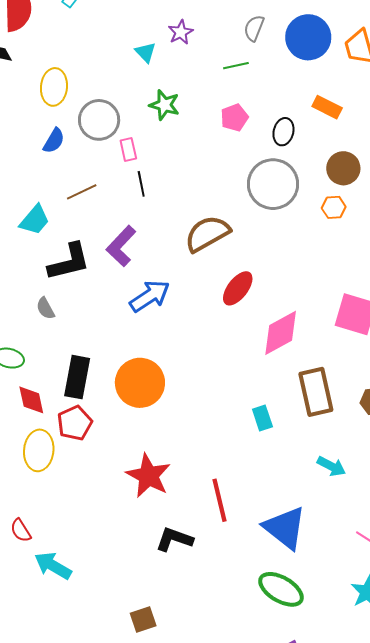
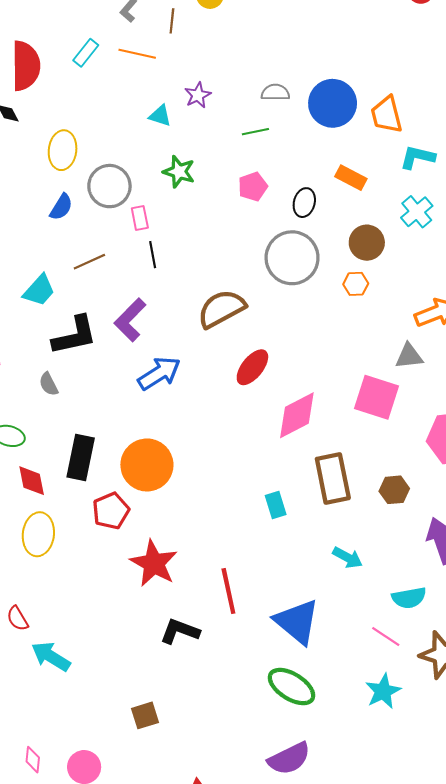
gray semicircle: (254, 28) -> (275, 92), turned 68
cyan triangle: (146, 52) -> (160, 116), turned -30
red pentagon: (75, 423) -> (111, 511), moved

